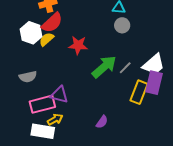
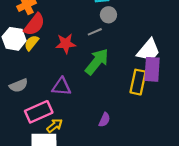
gray line: (125, 68) -> (95, 32), moved, turned 32
purple triangle: (59, 95) -> (61, 87), moved

